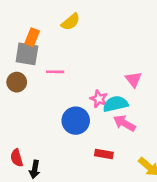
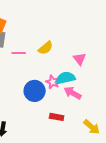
yellow semicircle: (71, 22) -> (46, 48), moved
pink star: (99, 99) -> (53, 82), moved

